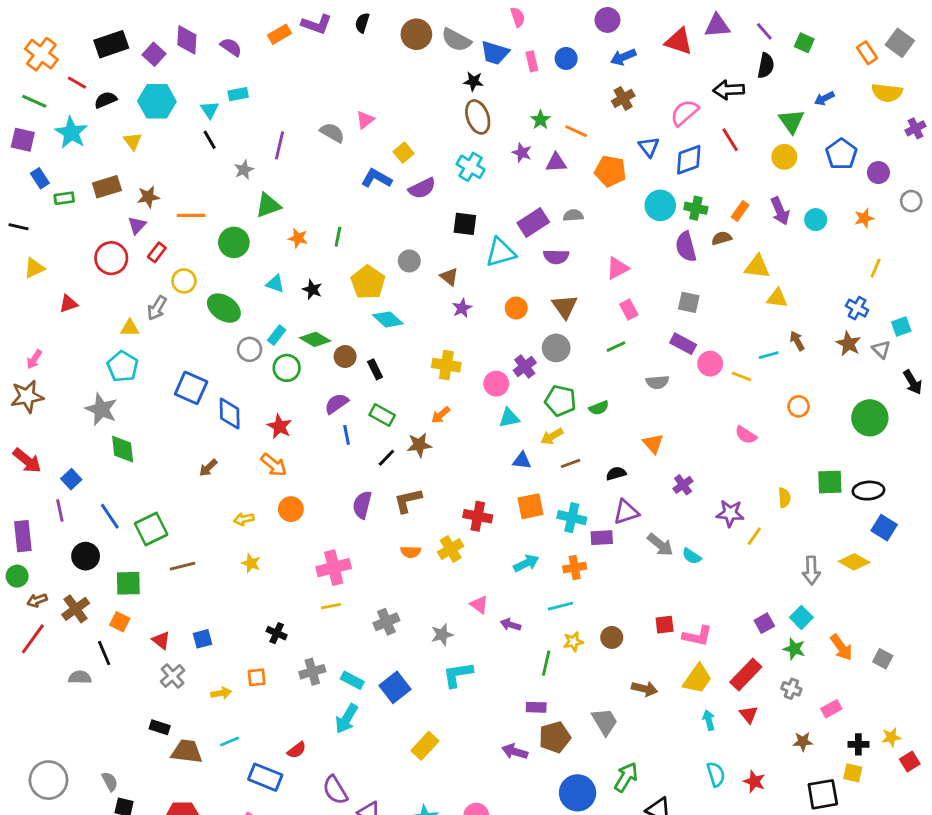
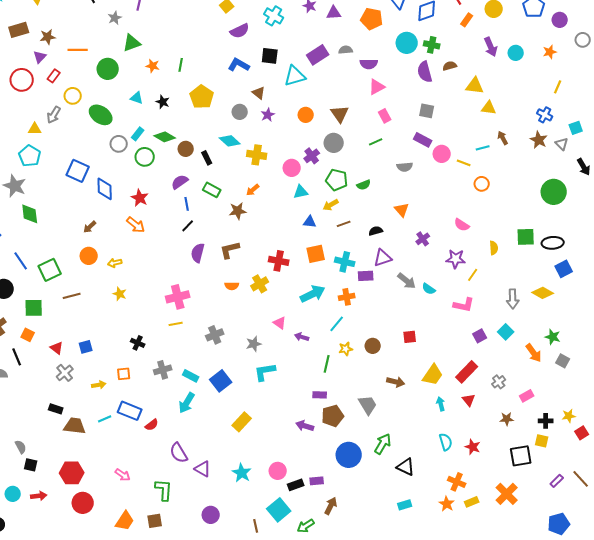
blue L-shape: (376, 178) -> (239, 65), moved
orange rectangle: (740, 211) -> (467, 20), moved
purple semicircle: (556, 257) -> (369, 64), moved
gray circle: (409, 261) -> (240, 112), moved
cyan diamond: (388, 319) -> (230, 141), moved
orange circle: (799, 406) -> (482, 184), moved
pink semicircle: (746, 435) -> (462, 225), moved
black line: (386, 458) -> (188, 226), moved
orange circle: (291, 509) -> (89, 256), moved
blue square: (884, 528) -> (564, 269), turned 30
cyan arrow: (526, 563) -> (313, 294), size x1.4
cyan line: (560, 606) -> (337, 324), turned -36
pink L-shape: (697, 636) -> (464, 305), moved
green star: (794, 649) -> (553, 337), moved
gray cross: (791, 689) -> (499, 382), turned 32
blue rectangle: (265, 777) -> (130, 411), moved

